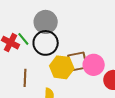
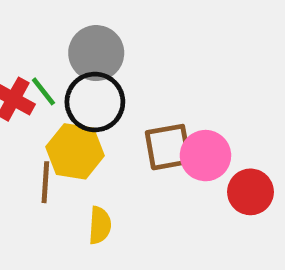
yellow hexagon: (62, 67) -> (75, 151), moved

